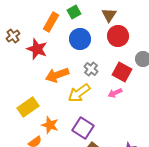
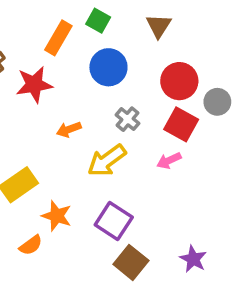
green square: (74, 12) -> (98, 21), turned -32
red circle: (118, 36) -> (179, 81), moved
red star: (37, 49) -> (34, 85), turned -30
orange arrow: (57, 75) -> (69, 129), size x0.6

